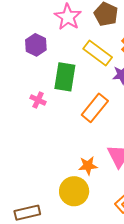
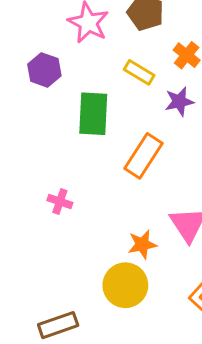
yellow rectangle: (98, 53) -> (139, 72), size x0.7
pink cross: (38, 100) -> (60, 202), moved

